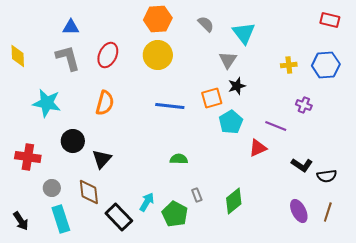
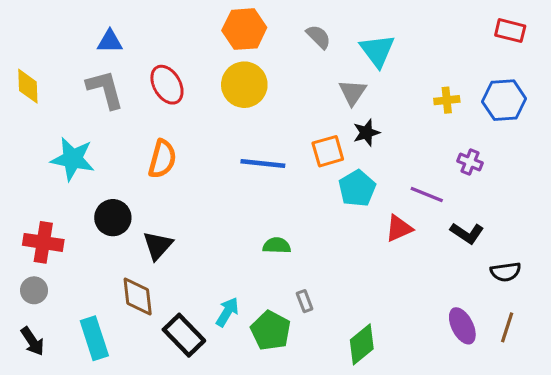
red ellipse: (108, 55) -> (167, 85), turned -55
black L-shape: (302, 165) -> (467, 233), moved
gray circle: (52, 188) -> (34, 290), moved
green diamond: (234, 201) -> (362, 344), moved

